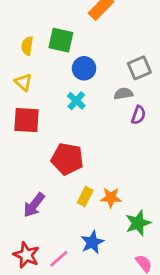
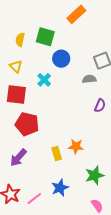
cyan cross: (76, 101) -> (44, 80), moved
purple semicircle: (138, 115) -> (100, 106), moved
red pentagon: (67, 159) -> (27, 124), moved
yellow rectangle: (85, 196) -> (57, 154), turned -48
orange star: (111, 198) -> (76, 146), moved

